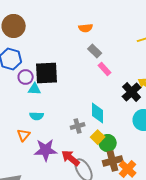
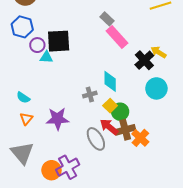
pink rectangle: (105, 69) -> (117, 37), size x1.6
cyan semicircle: (37, 116) -> (23, 98), moved, turned 32
orange triangle: (24, 135) -> (26, 119), moved
red arrow: (71, 158) -> (109, 127), moved

